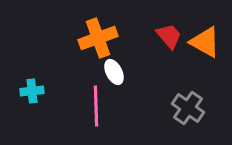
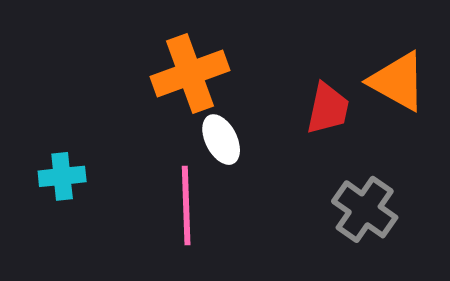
red trapezoid: (169, 36) -> (328, 108), moved, turned 52

